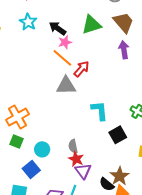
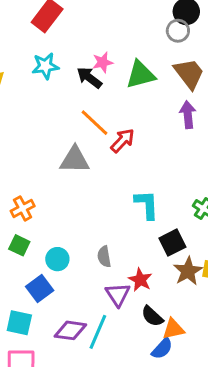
cyan star: (28, 22) -> (45, 66), turned 30
pink star: (65, 42) -> (103, 62), moved
gray triangle: (66, 86) -> (75, 160), moved
orange cross: (17, 117) -> (23, 208), size x0.7
red star: (76, 159) -> (140, 280), moved
brown star: (120, 176) -> (188, 271), moved

